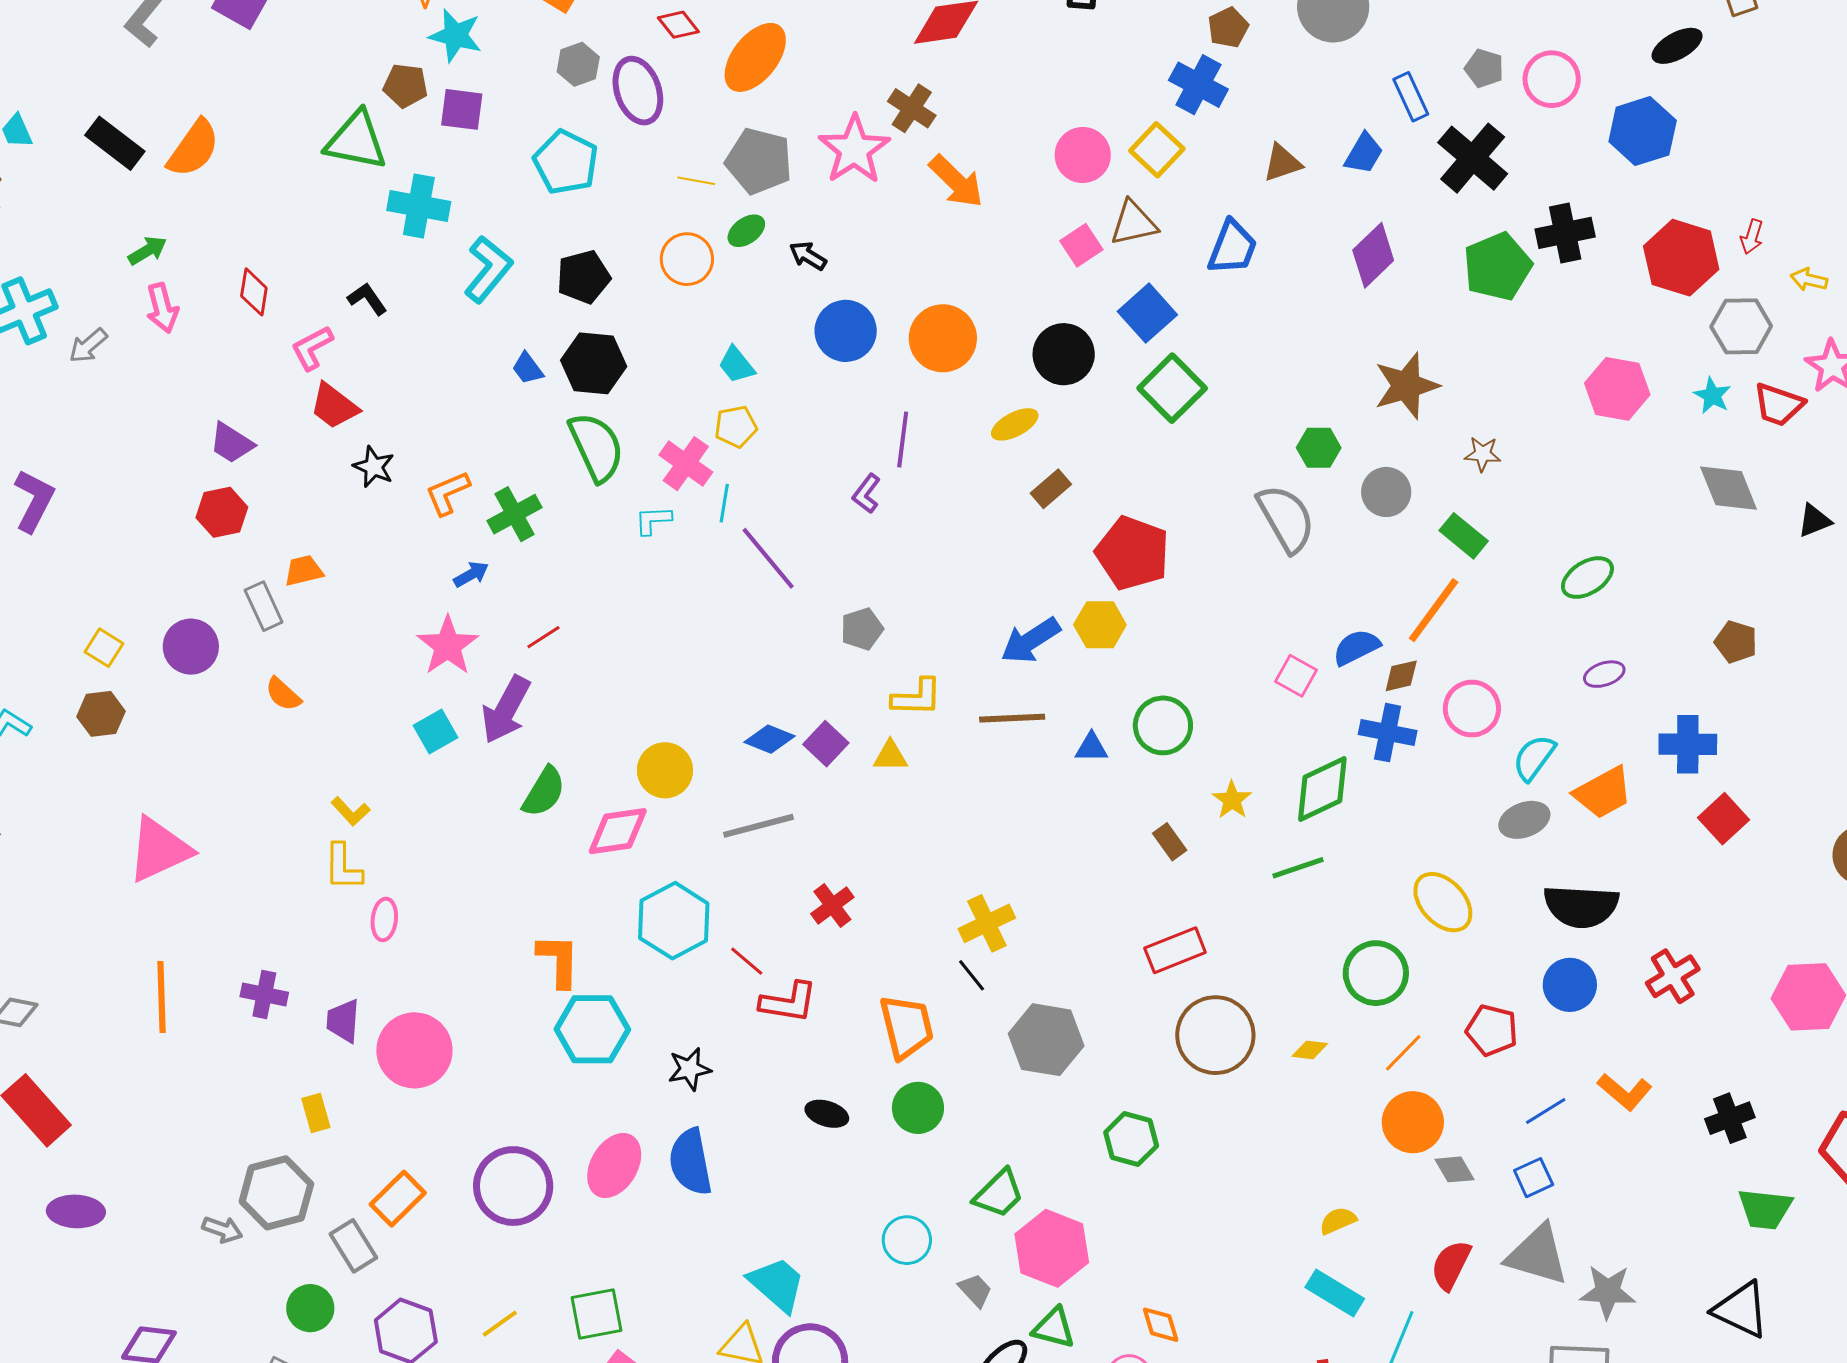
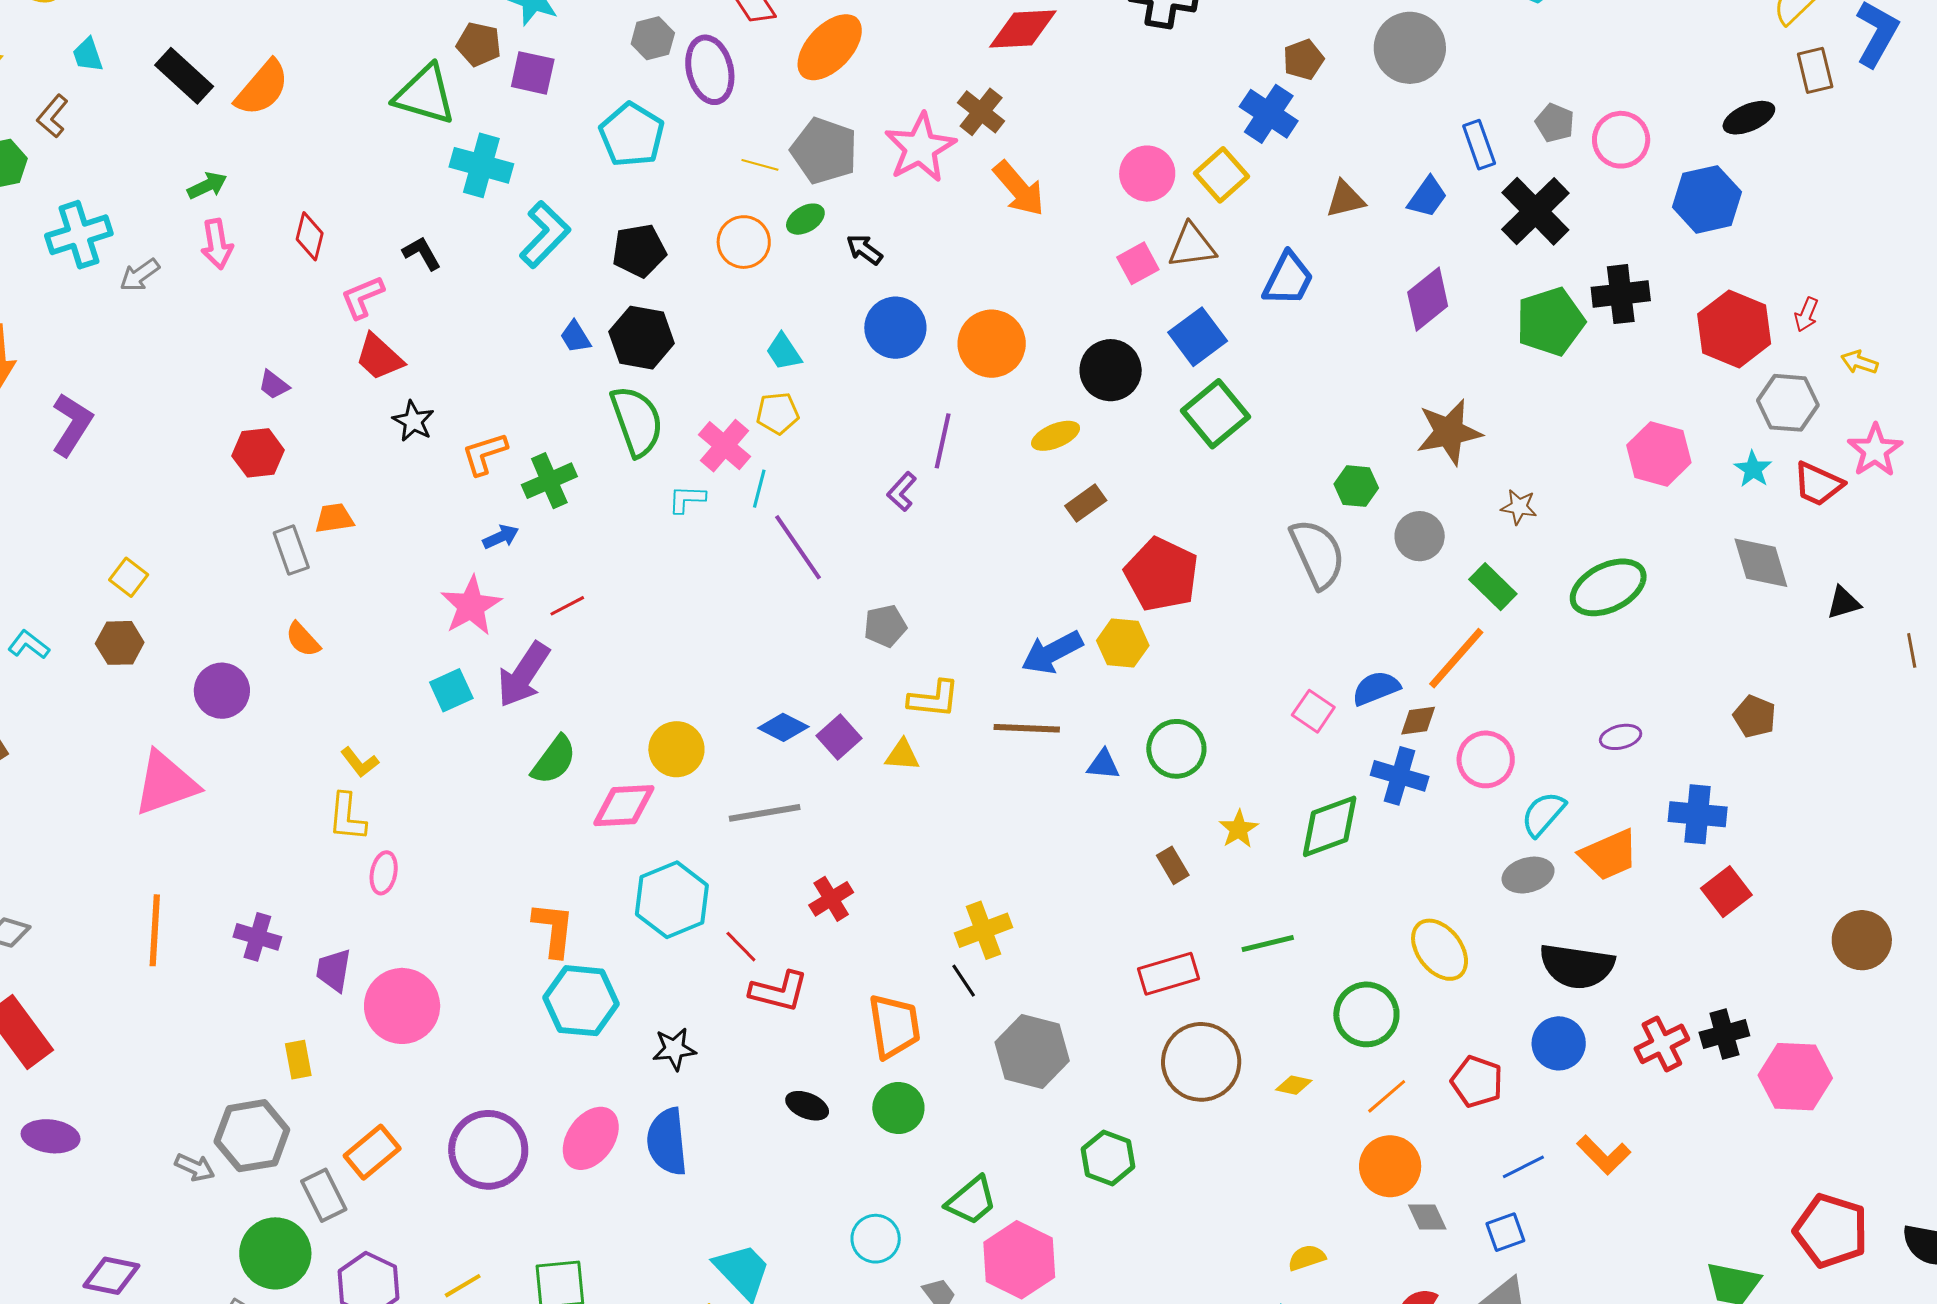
purple trapezoid: (232, 443) -> (274, 385), size x0.7
green ellipse: (1587, 578) -> (1608, 587), moved, size x1.4
purple circle: (191, 647) -> (222, 691), moved
green line: (1298, 868) -> (1268, 943), moved
black cross: (1730, 1118) -> (1724, 1034), moved
green circle: (310, 1308) -> (275, 1253), size x1.5

